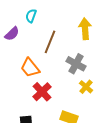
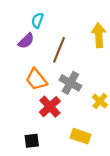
purple semicircle: (12, 34) -> (26, 41), moved
gray cross: (76, 64) -> (70, 83), moved

